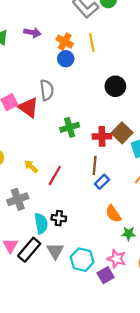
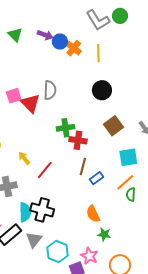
blue circle: (66, 59) -> (60, 41), moved
black circle: (115, 86) -> (102, 90), moved
brown square: (122, 133) -> (114, 126), moved
red cross: (102, 136) -> (78, 140), moved
blue rectangle: (102, 182) -> (96, 178), moved
black cross: (59, 218) -> (42, 210), size x1.6

